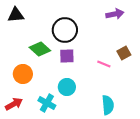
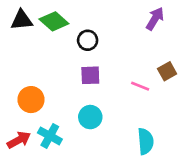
purple arrow: (115, 14) -> (155, 19), turned -48
black circle: (65, 30) -> (88, 40), size x0.6
green diamond: (40, 49) -> (54, 21), moved
cyan cross: (47, 103) -> (50, 136), moved

